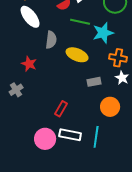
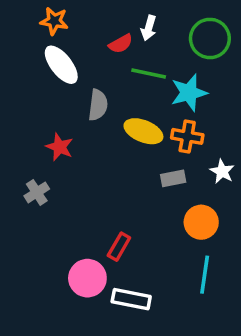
orange cross: (118, 58) -> (187, 136), moved
red rectangle: (61, 109) -> (119, 247), moved
white rectangle: (70, 135) -> (131, 299), moved
cyan line: (96, 137) -> (205, 275), moved

